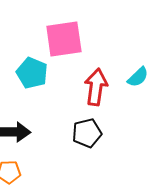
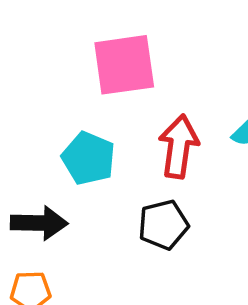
cyan pentagon: (32, 73) -> (88, 158), moved

